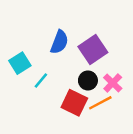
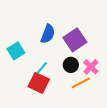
cyan line: (41, 80) -> (42, 68), moved
red square: (74, 103) -> (39, 83), moved

